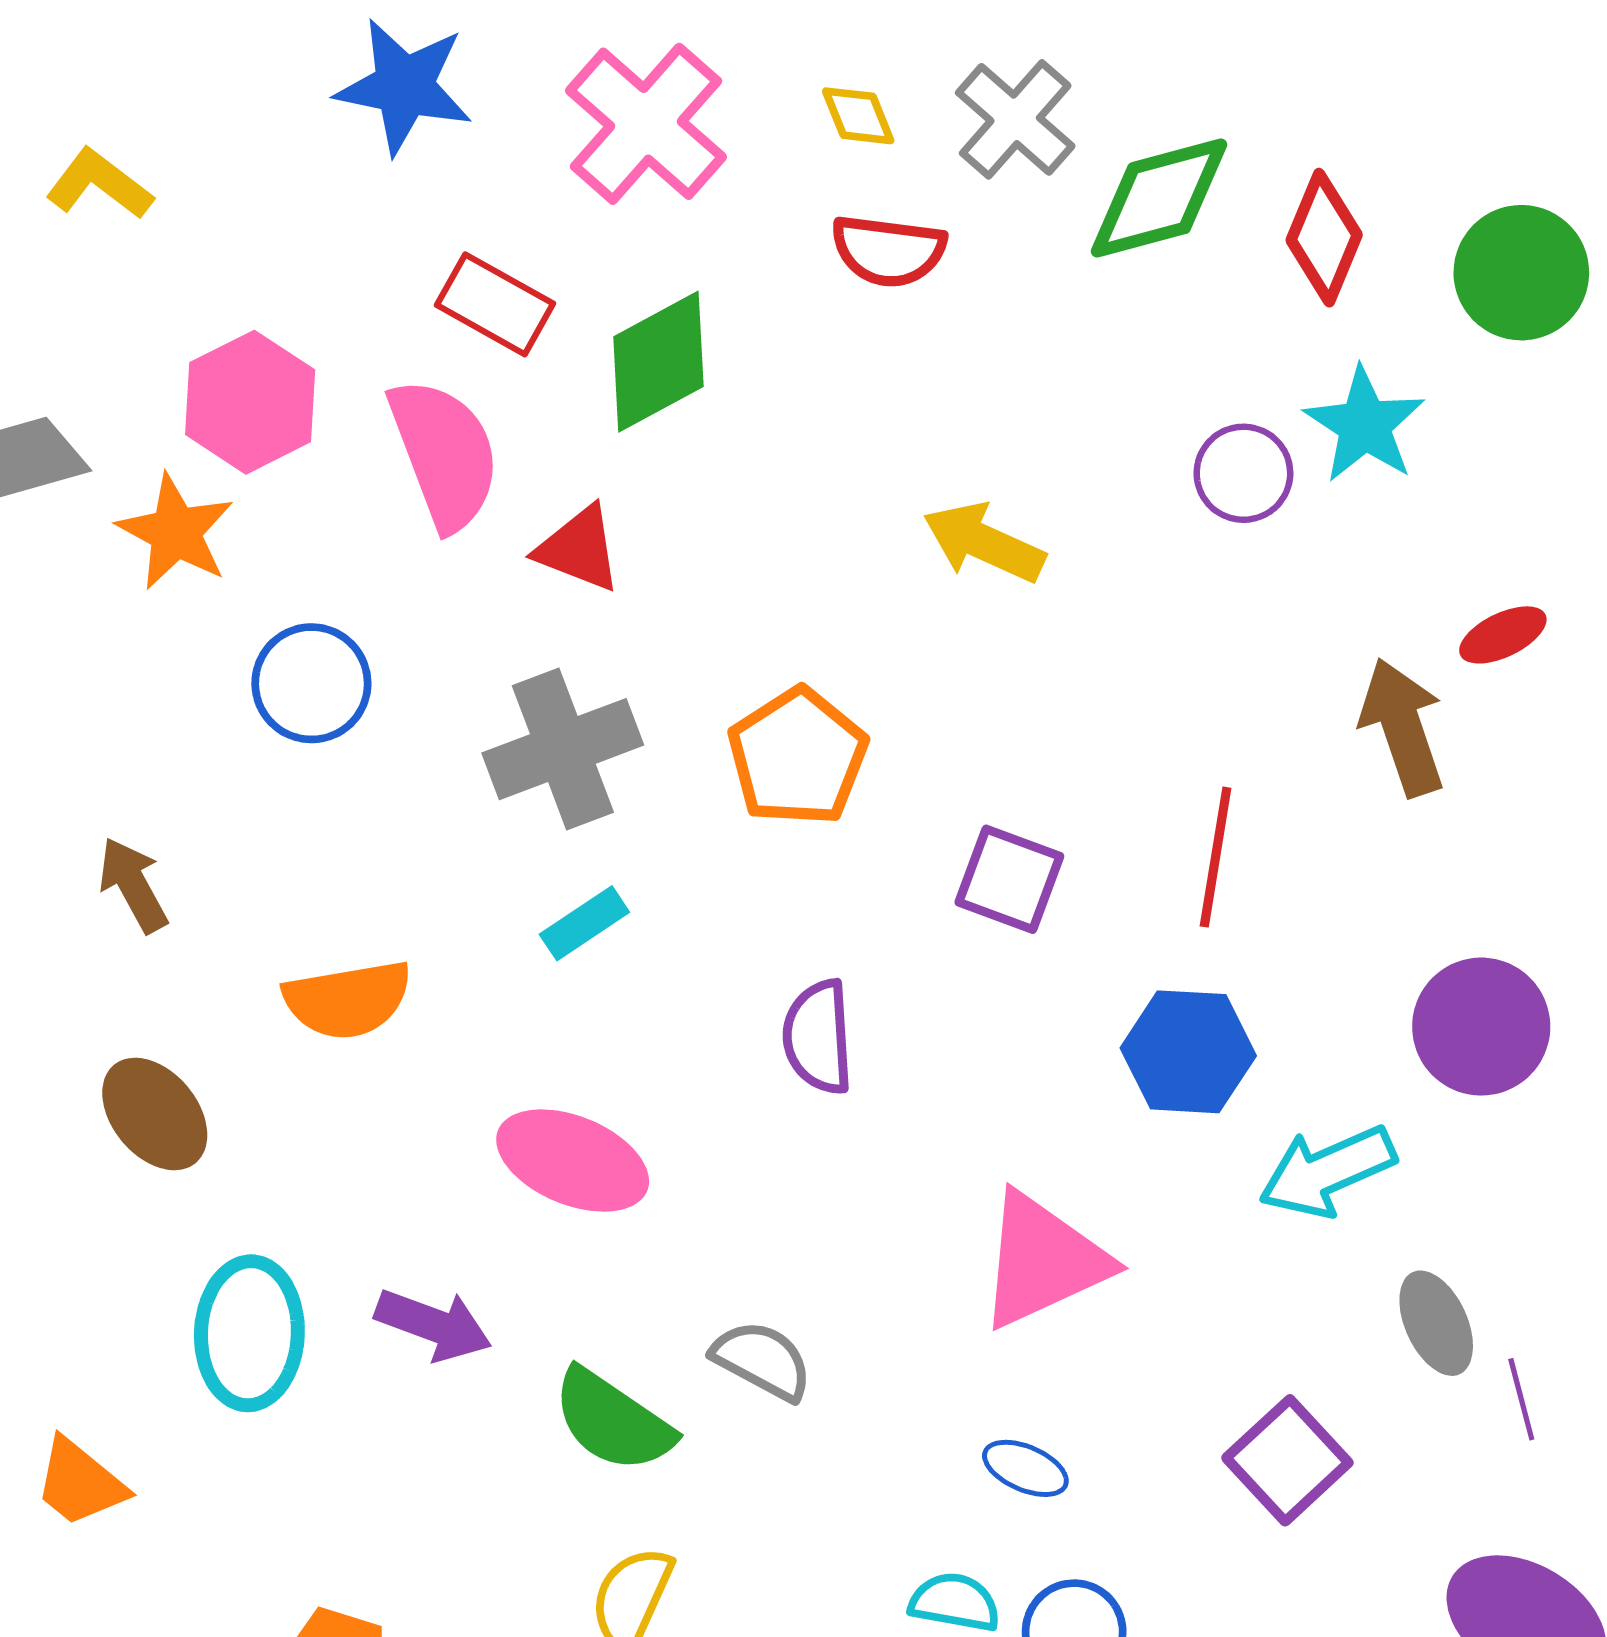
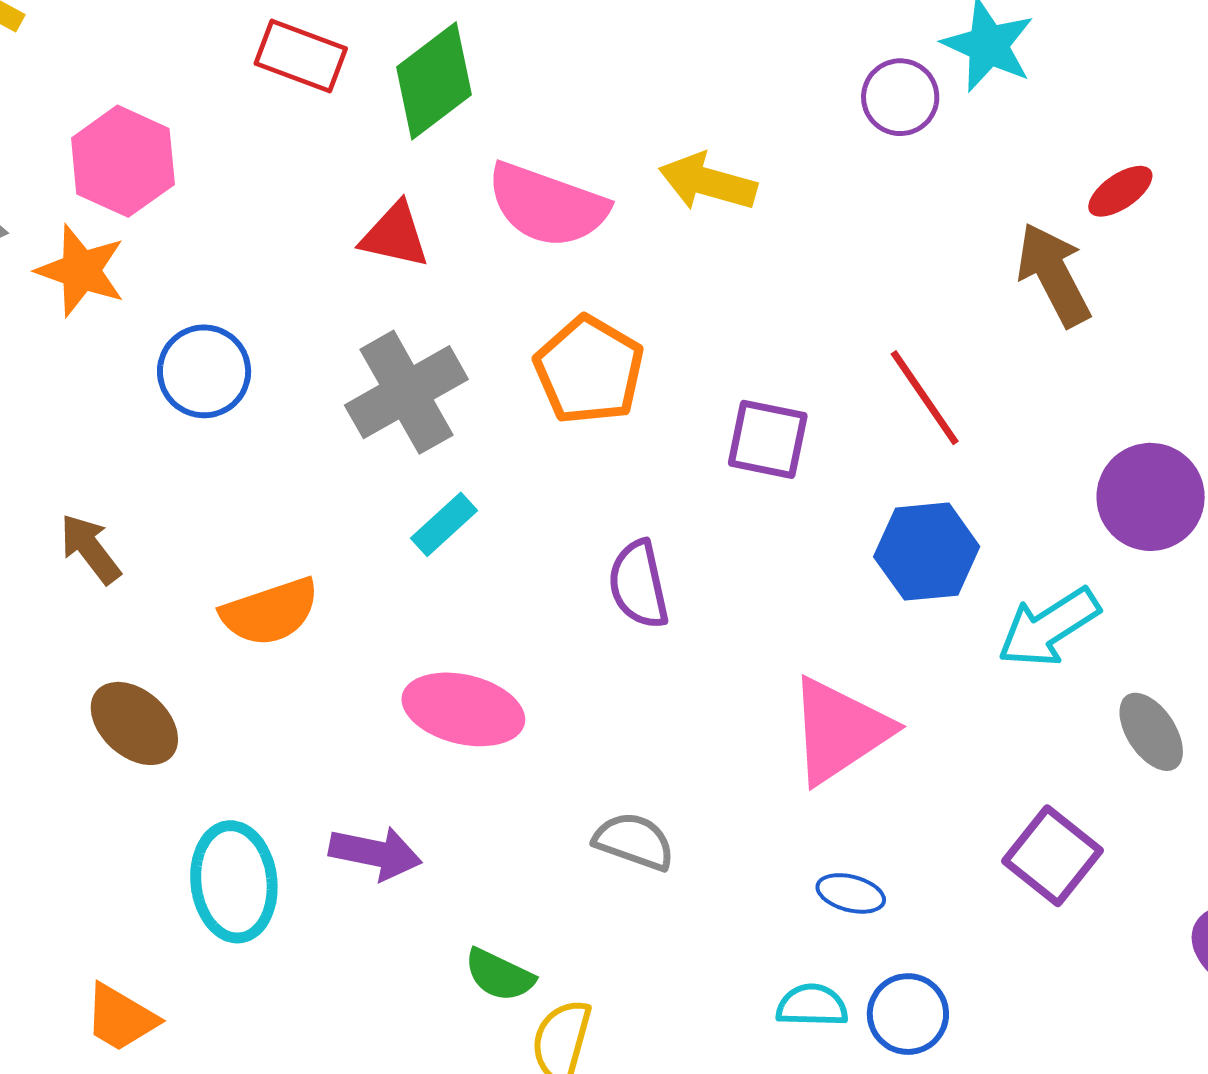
pink semicircle: (444, 454) -> (547, 205), moved, turned 139
red line: (1216, 857) -> (925, 398), turned -35
green semicircle: (613, 1421) -> (499, 975), moved, size x0.7

